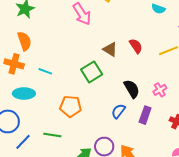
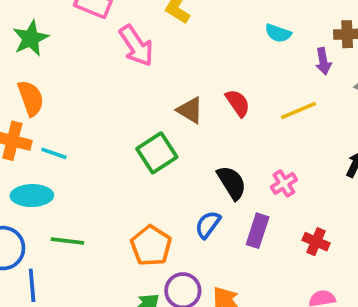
cyan line: (45, 71) -> (54, 153), moved
orange pentagon: (71, 106) -> (151, 246), moved, turned 30
green line: (52, 135) -> (67, 241), moved
blue line: (23, 142) -> (32, 285), turned -48

